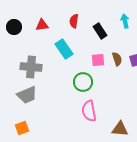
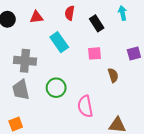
brown semicircle: (117, 59) -> (113, 75), moved
green circle: (83, 82) -> (56, 88), moved
gray trapezoid: (27, 95) -> (21, 90), turned 100

